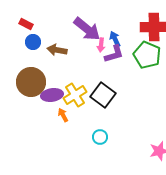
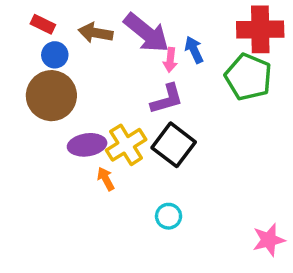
brown arrow: (57, 50) -> (96, 33), moved
purple L-shape: (114, 54) -> (167, 99), moved
brown circle: (31, 82) -> (51, 96), moved

